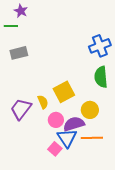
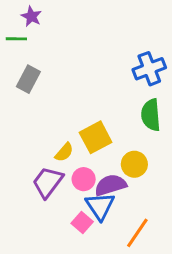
gray rectangle: (19, 53) -> (28, 79), turned -48
yellow semicircle: (43, 102) -> (64, 152), turned 64
purple trapezoid: (21, 109) -> (48, 182), moved
orange line: (92, 138) -> (137, 233), moved, turned -55

